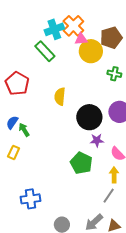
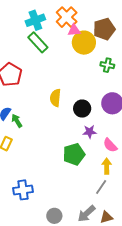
cyan cross: (54, 29) -> (35, 20), moved
yellow semicircle: (60, 97) -> (55, 98), moved
black circle: (89, 117) -> (82, 109), size x0.7
green pentagon: (81, 163) -> (74, 154), turned 30

